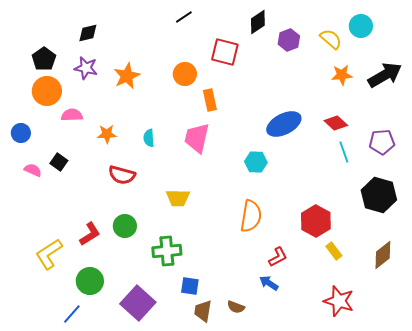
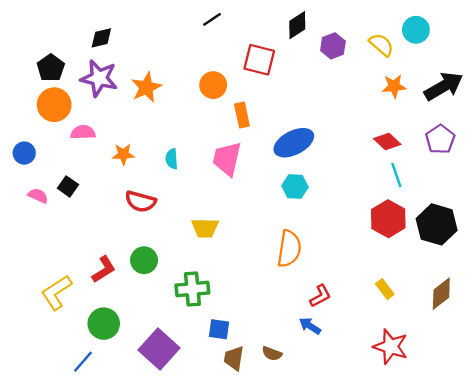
purple star: (86, 68) -> (99, 78), size x1.4
blue ellipse: (284, 124) -> (294, 143), moved
purple pentagon: (382, 142) -> (440, 139), moved, turned -30
red hexagon: (316, 221) -> (388, 219), moved

